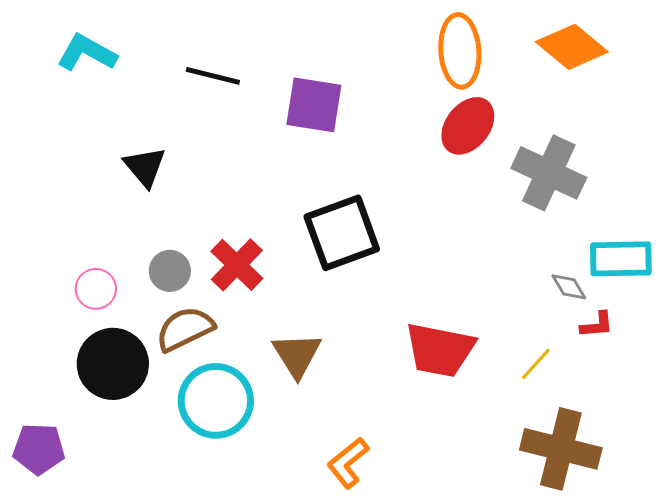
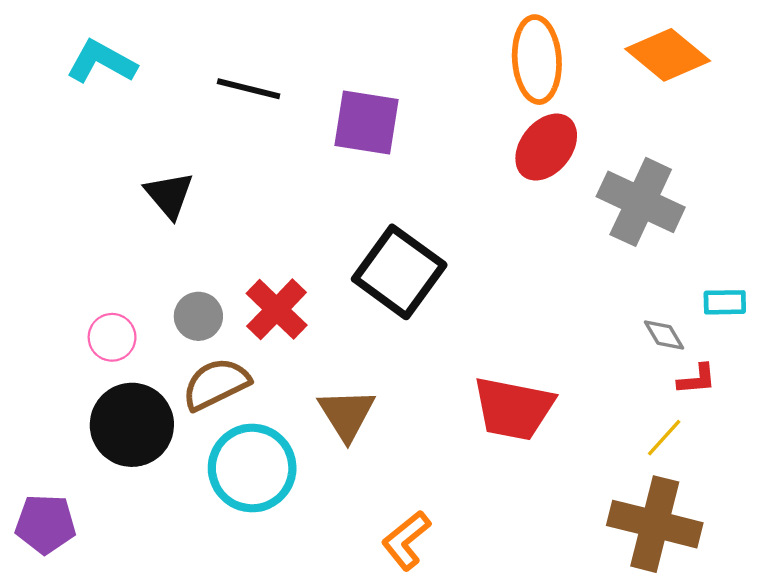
black square: (342, 233) -> (399, 272), turned -34
cyan rectangle: (621, 259) -> (725, 302), size x0.6
yellow line: (536, 364) -> (664, 438), moved

